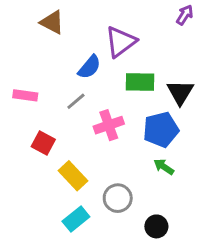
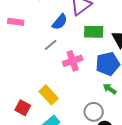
pink rectangle: (25, 95) -> (16, 22), moved
red square: (43, 143) -> (23, 108), moved
gray circle: (118, 198) -> (94, 112), moved

